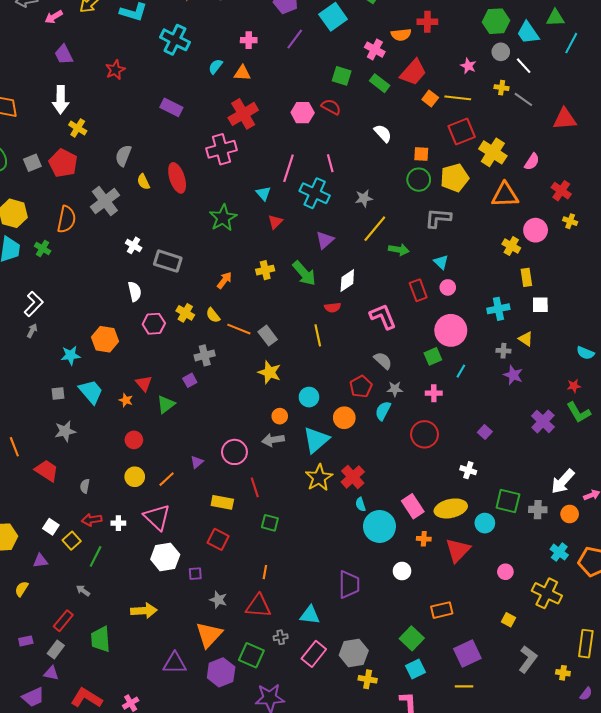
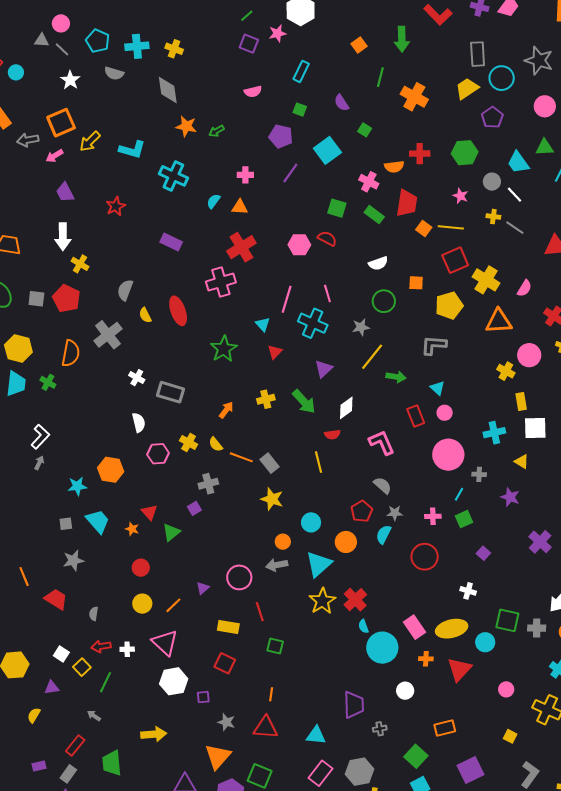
green hexagon: (496, 21) -> (465, 153), moved
red trapezoid: (413, 72) -> (407, 203), turned -32
white semicircle: (383, 133) -> (378, 263), turned 114
gray square: (32, 163) -> (36, 299), turned 30
green circle: (419, 180) -> (384, 301), moved
white square: (540, 305) -> (535, 428), size x1.4
gray cross: (503, 351) -> (479, 474), moved
green square: (433, 356) -> (464, 519), moved
gray cross: (281, 637) -> (380, 729), moved

